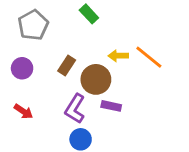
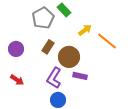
gray pentagon: (33, 25) -> (43, 18), moved
yellow arrow: (118, 56) -> (85, 30), moved, turned 144

